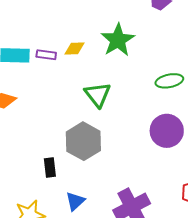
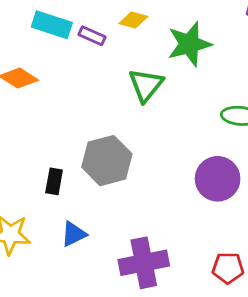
yellow diamond: (75, 49) -> (133, 20), moved
green triangle: (98, 95) -> (146, 85), moved

